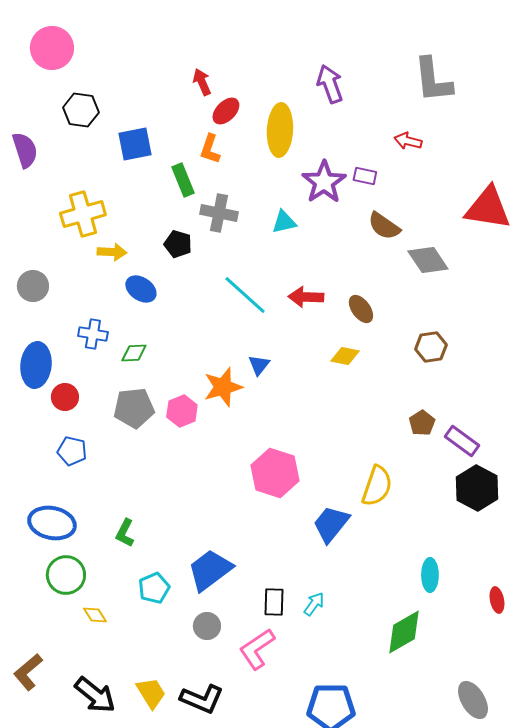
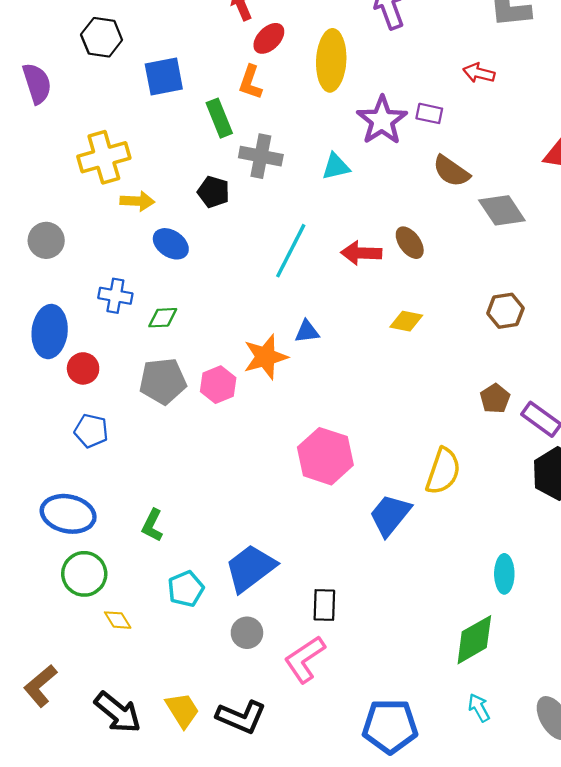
cyan line: (245, 295) -> (291, 251), turned 75
brown ellipse: (361, 309) -> (410, 243), moved
blue triangle: (259, 365) -> (307, 332), turned 45
cyan arrow: (314, 604) -> (479, 708), moved, turned -65

